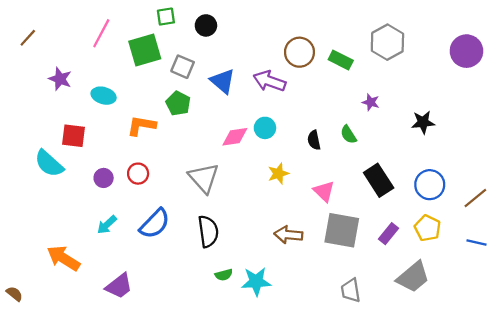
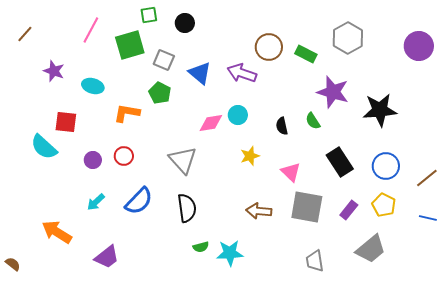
purple star: (371, 102) -> (333, 92), size x2.0
black star: (423, 122) -> (380, 110), size x1.6

